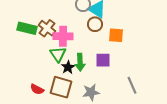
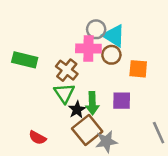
brown cross: (47, 28) -> (67, 70), moved
pink cross: (63, 36) -> (88, 48), moved
brown square: (61, 87) -> (87, 130), moved, turned 35

